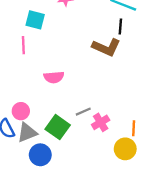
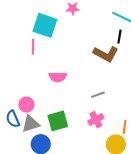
cyan square: (35, 20) -> (45, 25), size x1.4
gray line: (83, 112) -> (98, 95), moved
green square: (58, 127) -> (58, 121), turned 35

